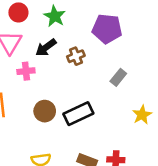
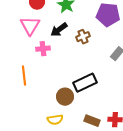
brown circle: (45, 111) -> (65, 97), moved

